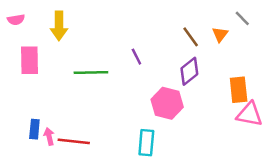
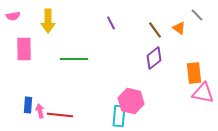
orange triangle: (220, 34) -> (179, 28), turned -32
purple line: (136, 57) -> (111, 23), moved
pink hexagon: (167, 103) -> (131, 101), moved

